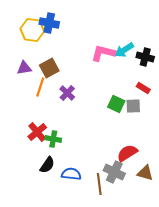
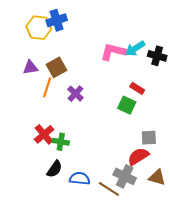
blue cross: (49, 23) -> (57, 20), turned -30
red rectangle: (143, 88) -> (137, 88), moved
gray square: (133, 106) -> (149, 138), moved
brown line: (99, 184) -> (109, 189), turned -50

